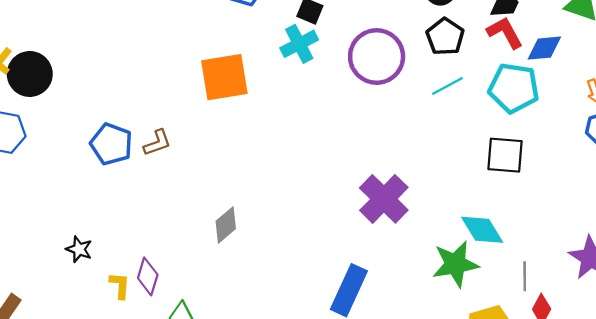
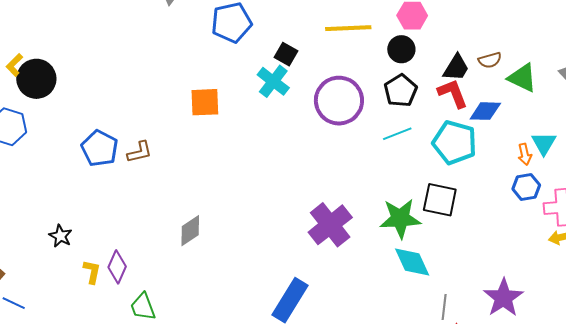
cyan cross: (299, 44) -> (273, 81), turned -32
orange square: (224, 77) -> (205, 102), size x0.7
green star: (455, 264) -> (400, 218), moved

